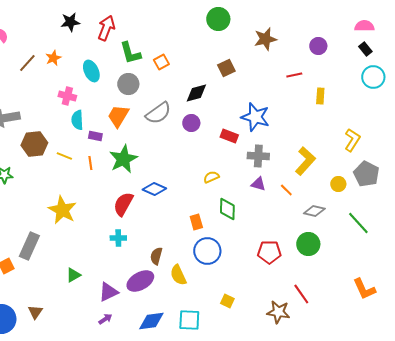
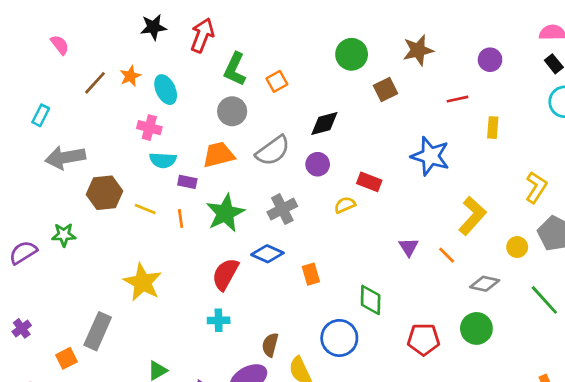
green circle: (218, 19) -> (352, 54), moved
green L-shape: (130, 53) -> (235, 69), turned 40
brown square: (226, 68) -> (385, 90), moved
cyan ellipse: (91, 71) -> (166, 90), moved
orange trapezoid: (118, 116) -> (219, 155), turned 45
blue star: (255, 117) -> (430, 156), moved
cyan semicircle: (77, 120) -> (163, 160), turned -84
gray cross: (258, 156) -> (282, 209), moved, turned -30
yellow semicircle: (211, 177) -> (345, 205), moved
purple triangle: (258, 184) -> (409, 247), turned 42
green diamond: (227, 209) -> (371, 300), moved
orange rectangle: (196, 222) -> (311, 274), moved

